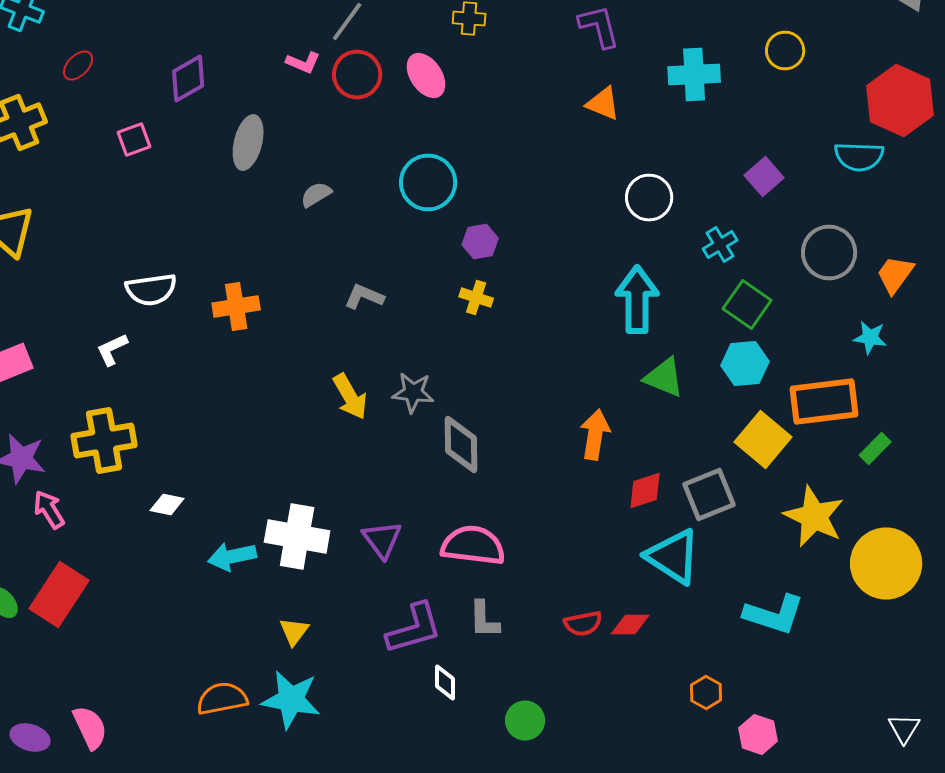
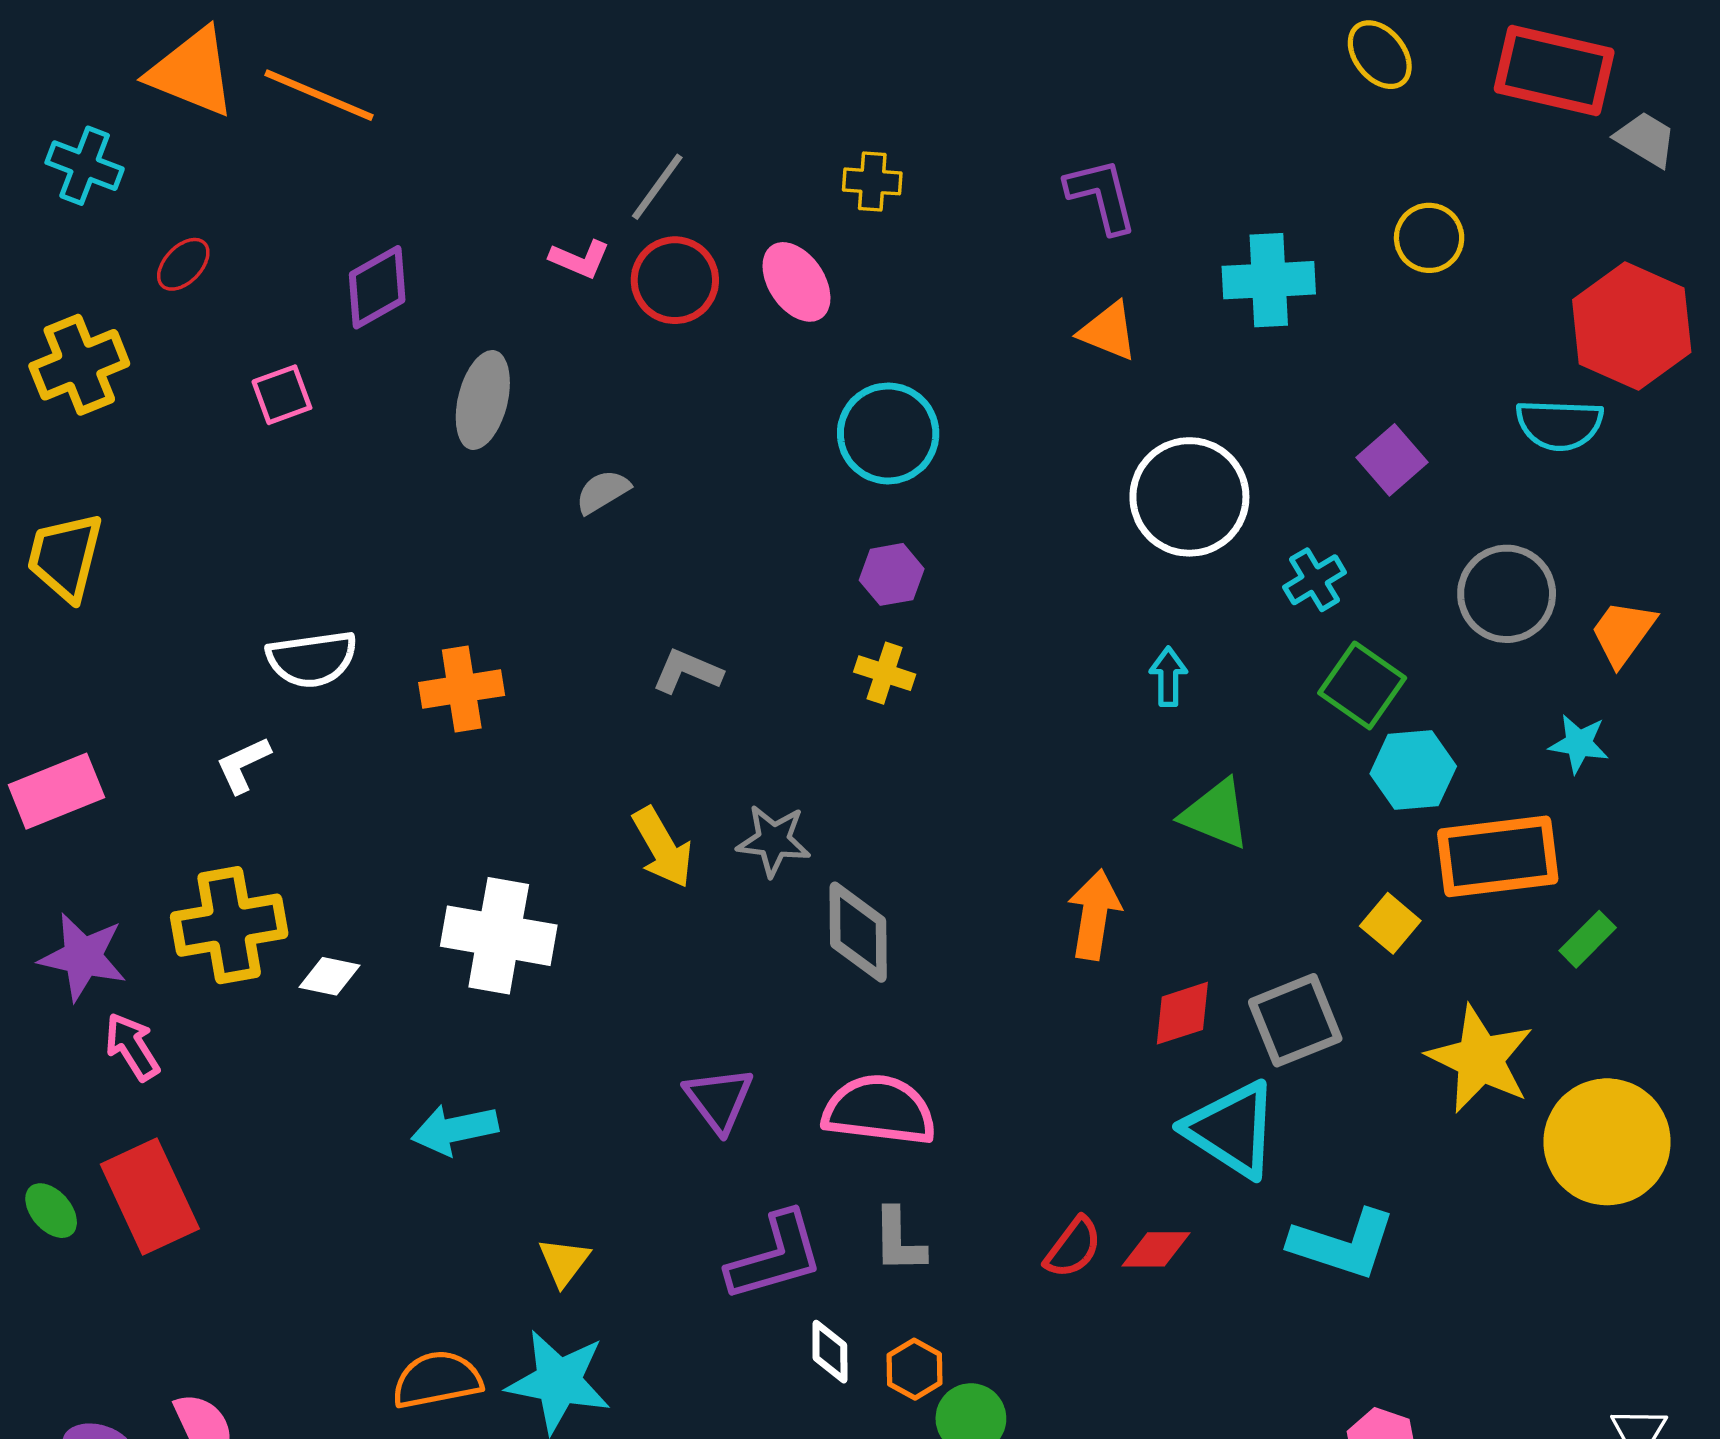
cyan circle: (428, 182) -> (888, 433), moved
white circle: (649, 198) -> (1189, 497), size x1.4
cyan arrow: (637, 300) -> (1168, 677), size x0.5
cyan hexagon: (745, 364) -> (1413, 770), moved
yellow square: (763, 440) -> (1390, 923), size x0.6
white diamond: (167, 504) -> (330, 976), moved
white cross: (297, 536) -> (499, 936), moved
red rectangle: (59, 594) -> (150, 1196), turned -58
cyan L-shape: (774, 614) -> (1343, 1244), moved
red semicircle: (583, 624) -> (1073, 1248), turned -42
orange hexagon: (706, 692) -> (915, 1369), moved

